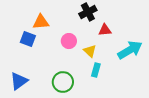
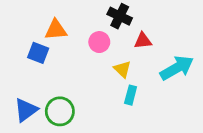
black cross: (88, 12) -> (120, 16), turned -36
pink circle: (69, 41) -> (99, 42), moved
green circle: (63, 82) -> (60, 111), moved

